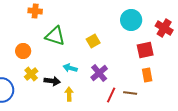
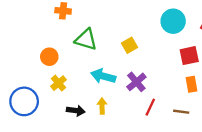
cyan arrow: (70, 68) -> (103, 76), size x1.5
black arrow: (52, 81) -> (76, 111), moved
brown line: (130, 93) -> (181, 112), moved

